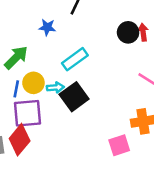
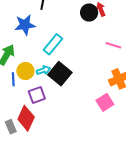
blue star: (47, 27) -> (25, 25), size x1.5
purple square: (27, 113) -> (37, 95), moved, size x0.7

